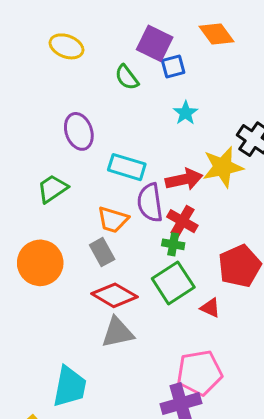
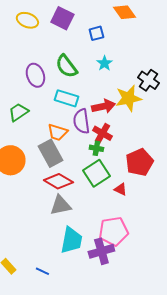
purple square: (155, 43) -> (62, 18), moved
green semicircle: (127, 77) -> (66, 66), moved, size x1.4
gray rectangle: (102, 252) -> (50, 153), size x1.5
cyan trapezoid: (70, 387) -> (71, 240), moved

